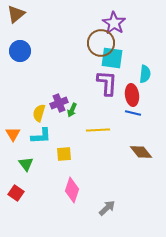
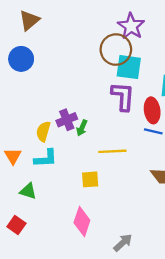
brown triangle: (16, 14) -> (29, 20), moved
yellow square: (64, 154) -> (90, 179), moved
green triangle: (26, 164) -> (28, 191), turned -35

